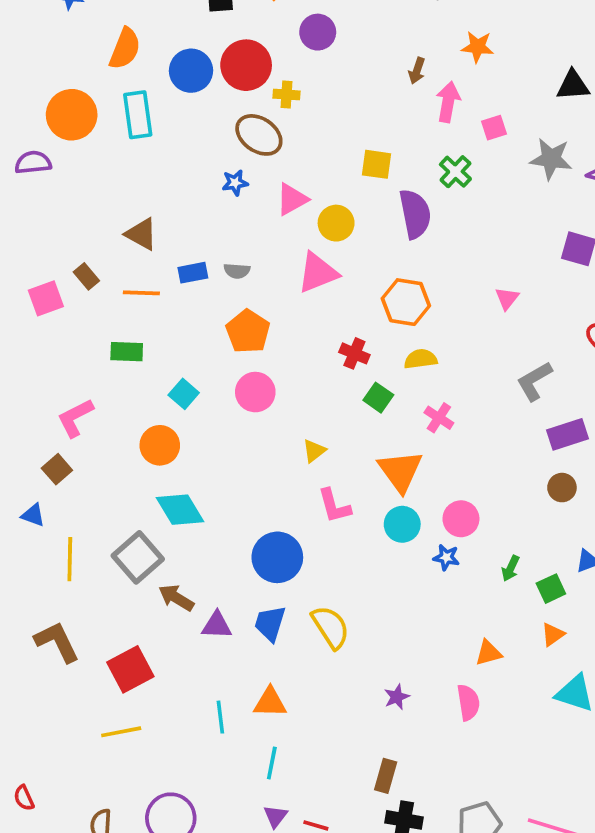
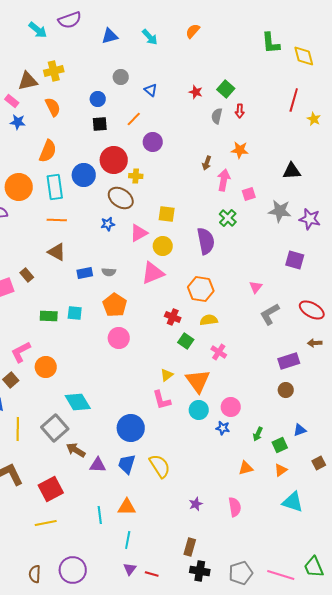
blue circle: (191, 71) -> (84, 175), moved
yellow square: (376, 164) -> (167, 214), moved
orange line: (141, 293) -> (57, 220), moved
gray L-shape: (534, 381) -> (270, 314), moved
cyan square: (184, 394) -> (75, 313), moved, turned -35
orange circle: (160, 445) -> (46, 367), moved
yellow triangle: (314, 451) -> (167, 375), moved
orange triangle: (489, 653) -> (246, 468), moved

